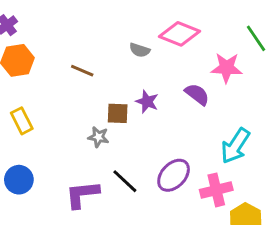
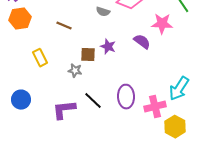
yellow rectangle: (22, 121) -> (40, 58), moved
cyan arrow: (235, 146) -> (179, 89), moved
purple ellipse: (174, 175) -> (126, 97), turned -45

